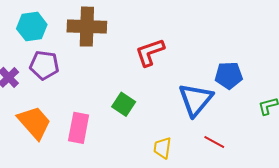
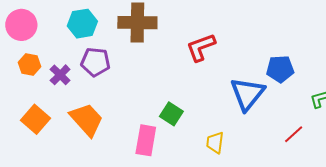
green square: (124, 104) -> (171, 114), moved
pink rectangle: (79, 128) -> (146, 140), moved
red line: (214, 142) -> (294, 134), moved, turned -70

